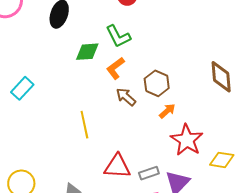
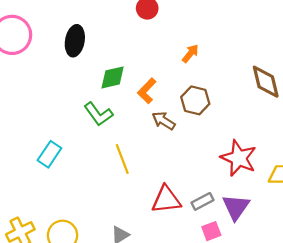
green L-shape: (118, 36) -> (98, 114), moved
cyan rectangle: (22, 88) -> (49, 154), moved
orange arrow: (167, 111) -> (190, 53), moved

